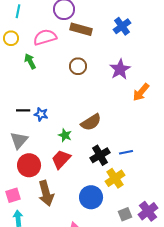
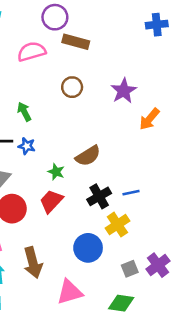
blue cross: (122, 26) -> (157, 25), moved, turned 30
green arrow: (30, 61) -> (24, 112), moved
brown arrow: (46, 193) -> (33, 263), moved

